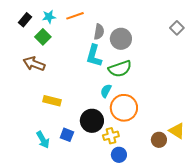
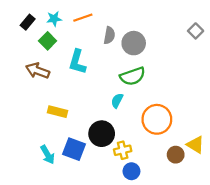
cyan L-shape: (94, 56) -> (77, 62), moved
orange circle: (124, 108) -> (157, 119), moved
blue square: (67, 135) -> (74, 149), size x1.5

